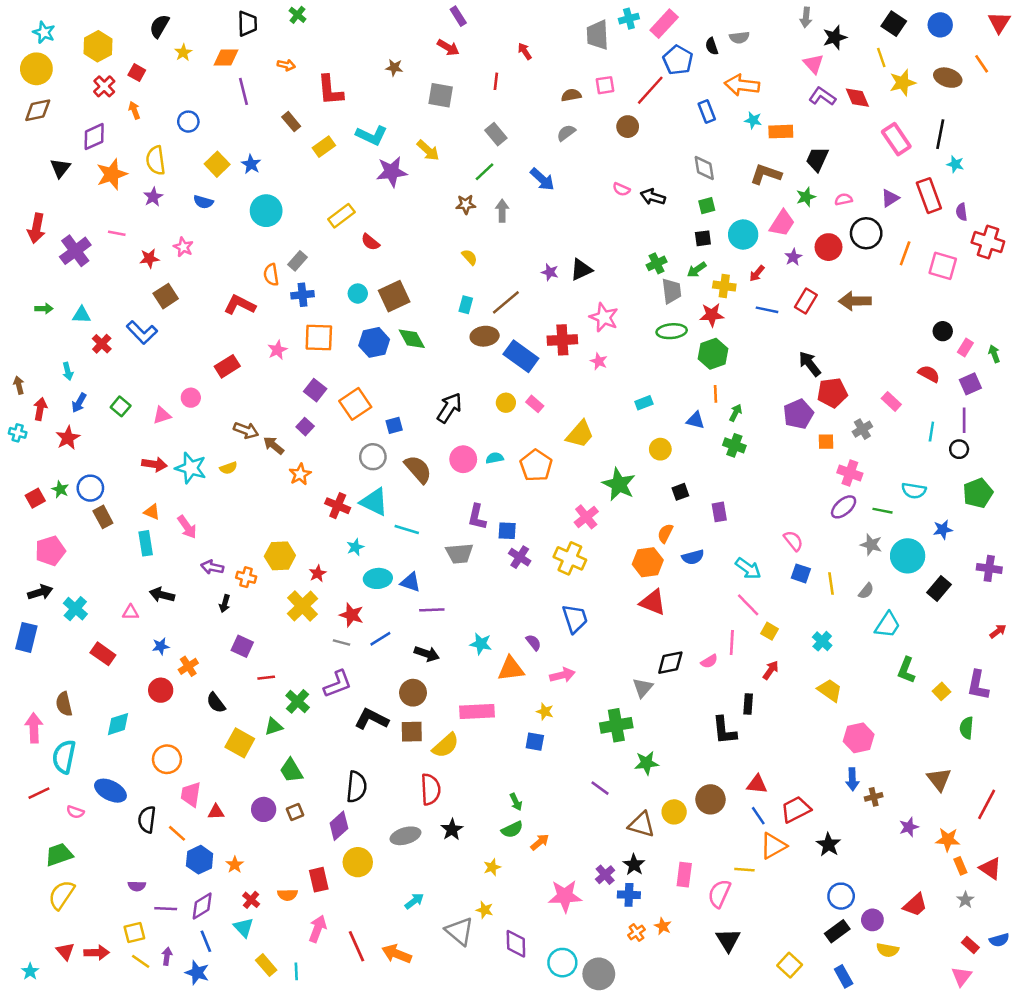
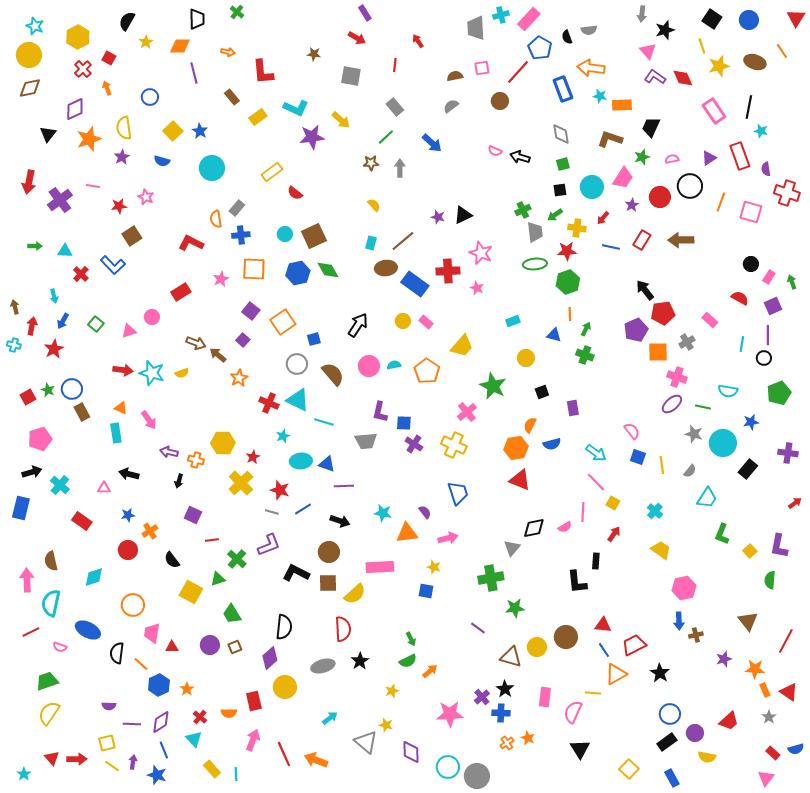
blue rectangle: (707, 111) -> (563, 89), size x1.4
orange square: (826, 442) -> (658, 352), size x1.5

